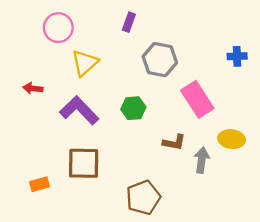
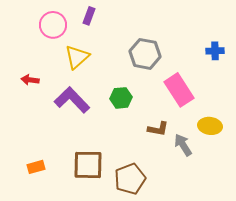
purple rectangle: (129, 22) -> (89, 16), moved
gray arrow: (202, 160) -> (183, 145), turned -40
brown square: (84, 163) -> (88, 165), moved

